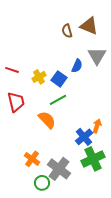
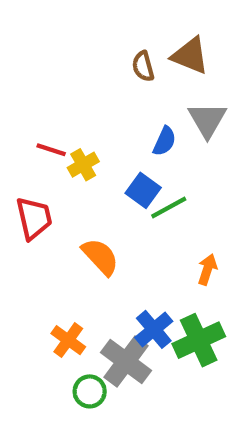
red line: (12, 70) -> (51, 150), moved
blue square: (59, 79) -> (143, 190), moved
green line: (58, 100) -> (169, 207), moved
blue cross: (84, 137) -> (154, 329), moved

